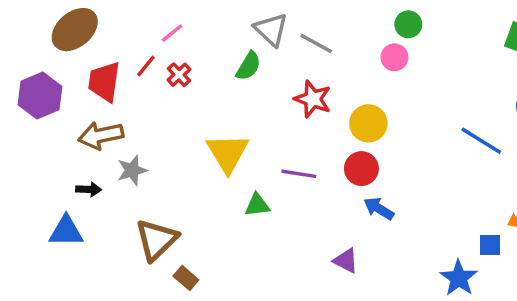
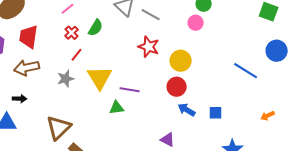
red line: (146, 66) -> (77, 55), moved
green semicircle: (248, 66) -> (96, 28), moved
gray star: (132, 170) -> (66, 79), moved
purple line: (299, 174) -> (130, 90), moved
blue square: (490, 245) -> (216, 113), moved

